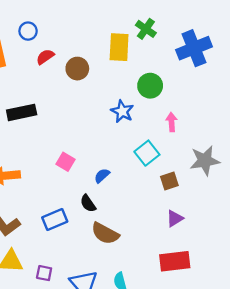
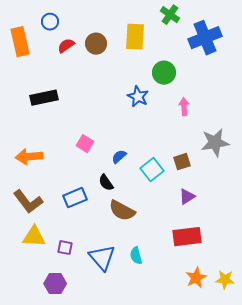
green cross: (146, 29) -> (170, 15), moved
brown circle: (77, 69) -> (96, 44), moved
cyan square: (147, 153) -> (152, 170), moved

